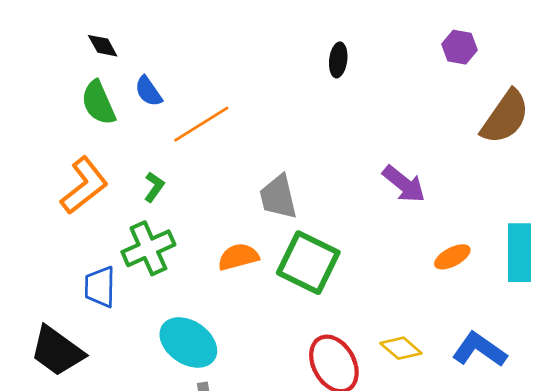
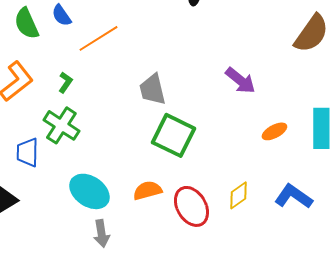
green cross: (148, 248) -> (61, 125), turned -33
orange semicircle: (238, 257) -> (147, 190), moved
yellow diamond: (401, 348) -> (238, 195), turned -76

